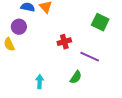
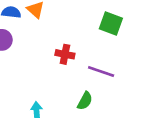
red cross: (64, 42) -> (65, 54), turned 32

